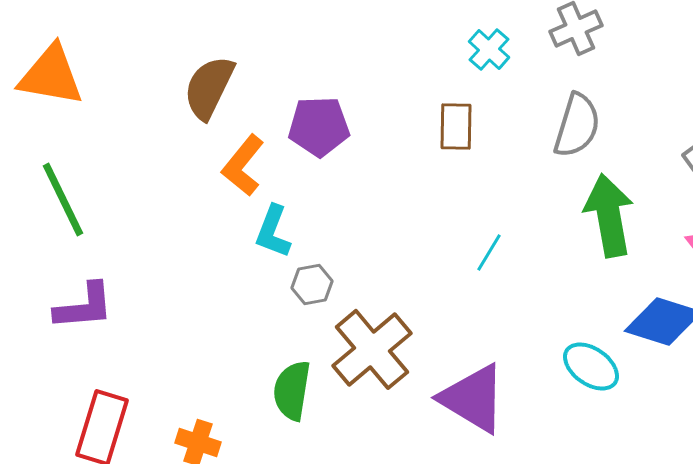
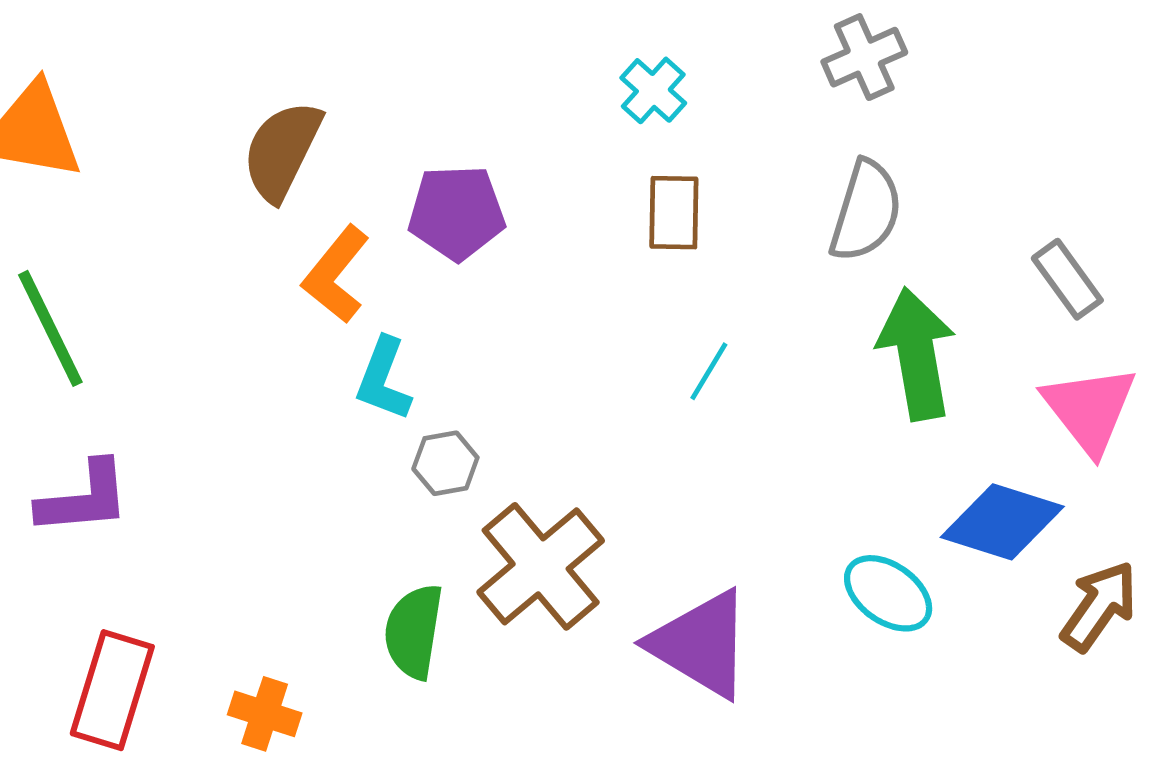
cyan cross: (489, 49) -> (653, 90), moved
cyan line: (489, 252) -> (709, 371), moved

